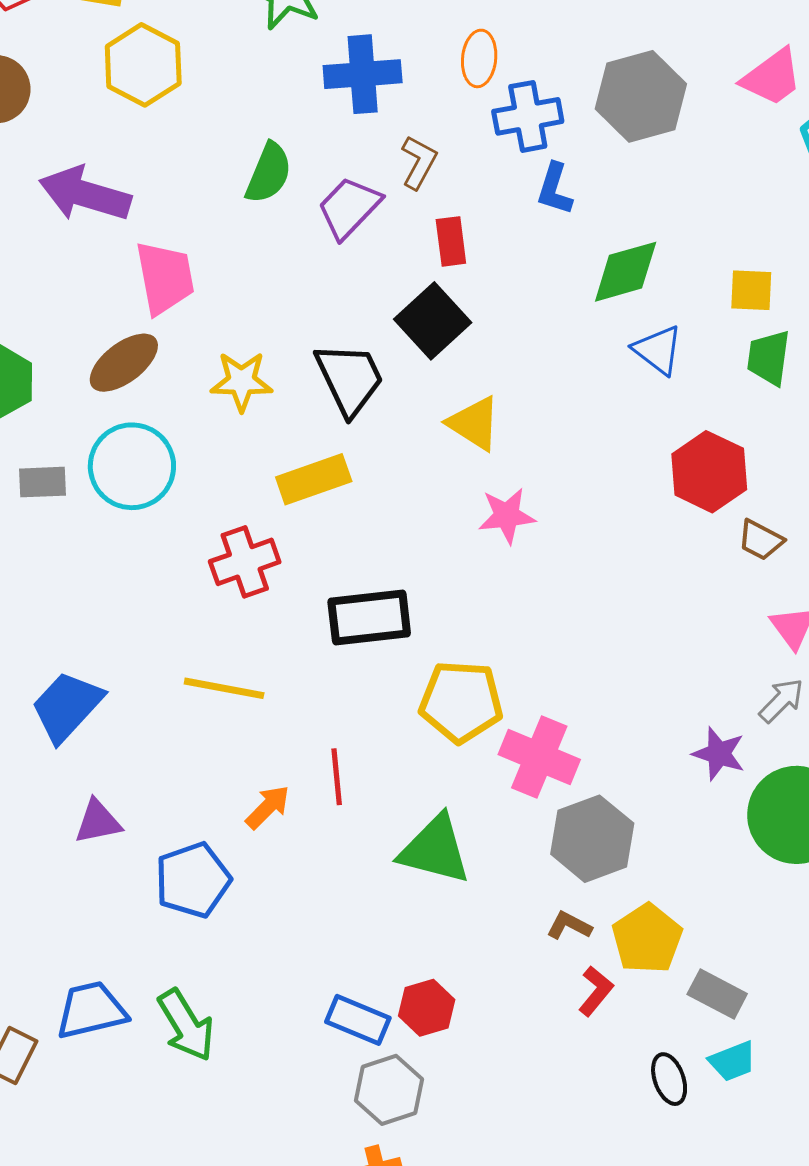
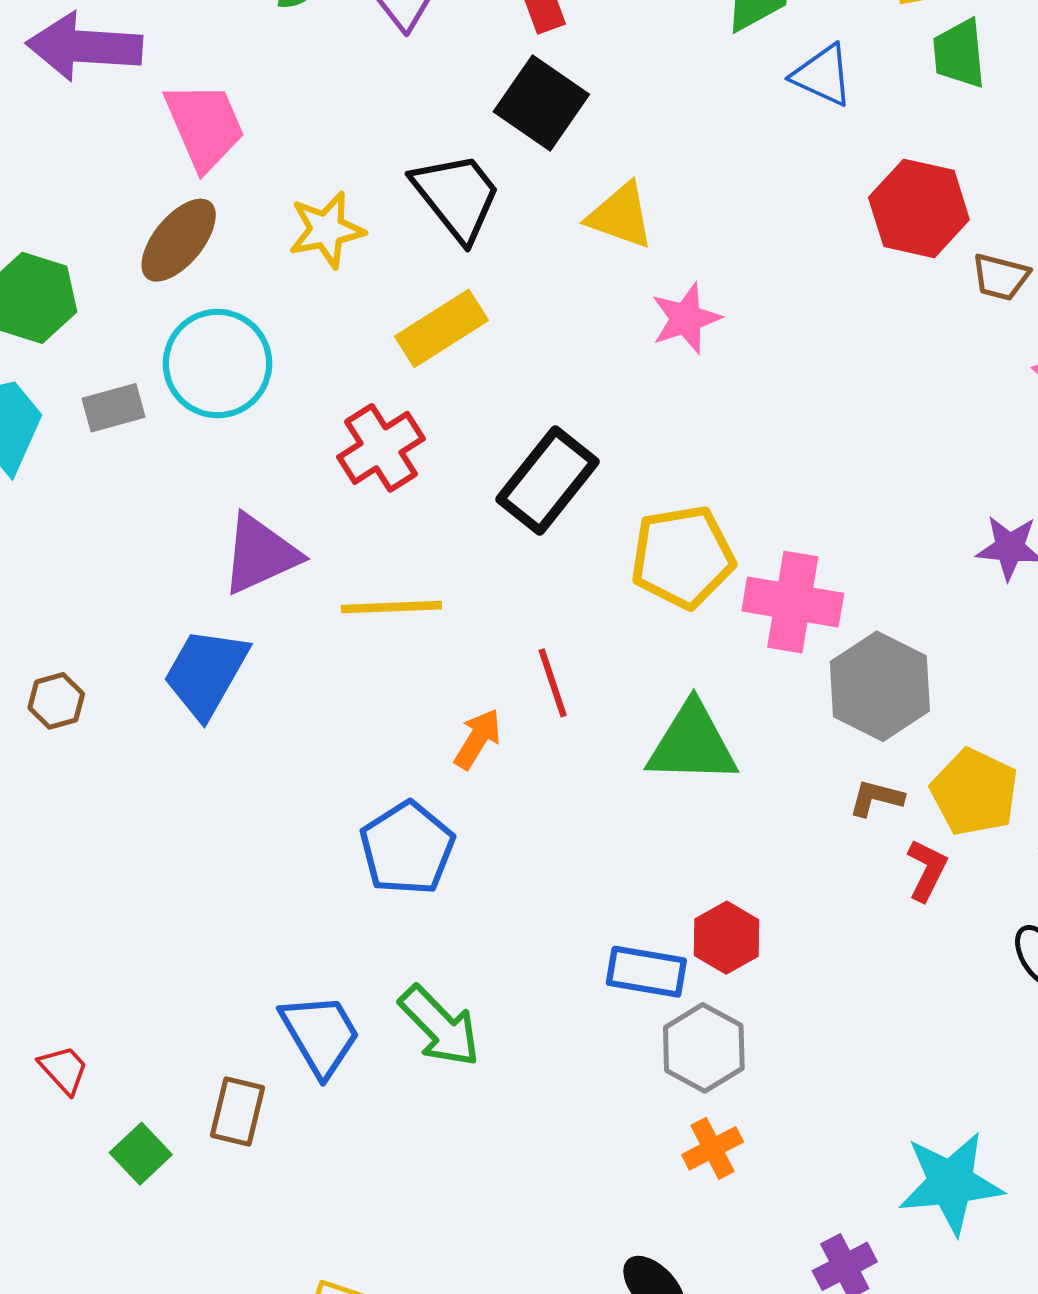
black rectangle: (369, 618) -> (547, 481), turned -32
purple triangle: (98, 822) -> (260, 554), moved, size x1.4
blue trapezoid: (91, 1010) -> (320, 1035), turned 86

